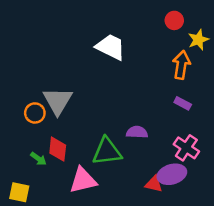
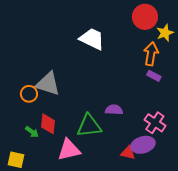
red circle: (174, 20) -> (145, 17), size x1.6
gray triangle: (58, 101) -> (48, 84), turned -44
purple rectangle: (183, 103) -> (154, 76), moved

